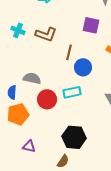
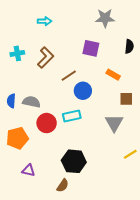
cyan cross: (18, 30) -> (17, 53), turned -32
brown L-shape: (46, 34) -> (46, 57), turned -65
brown line: (69, 52) -> (69, 76), turned 42
blue semicircle: (12, 92) -> (11, 101), moved

